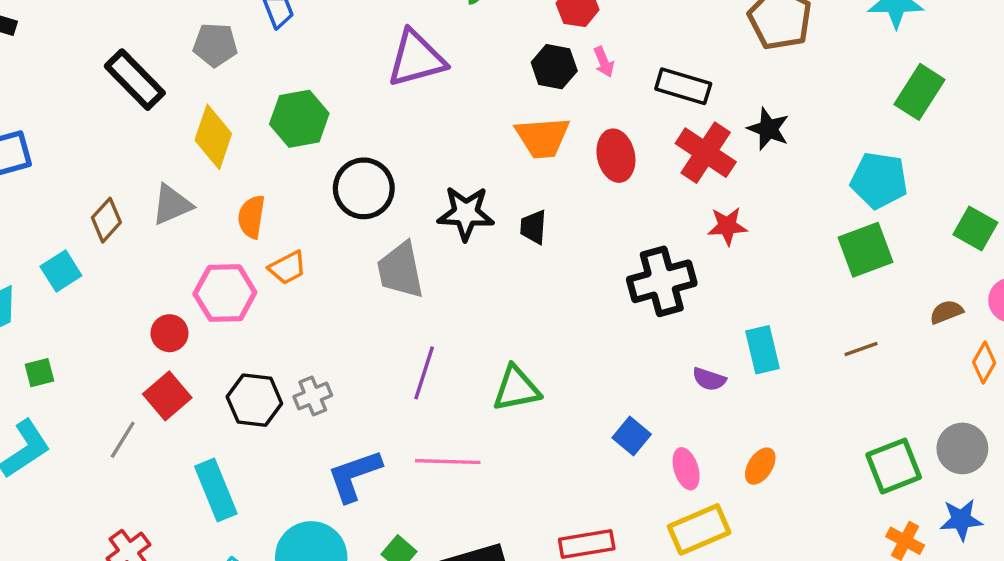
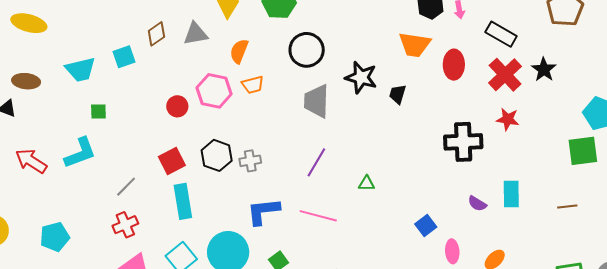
green triangle: (516, 389) -> (367, 183), size x0.6
red square: (167, 396) -> (172, 161), moved
gray line: (123, 440) -> (126, 187), moved

